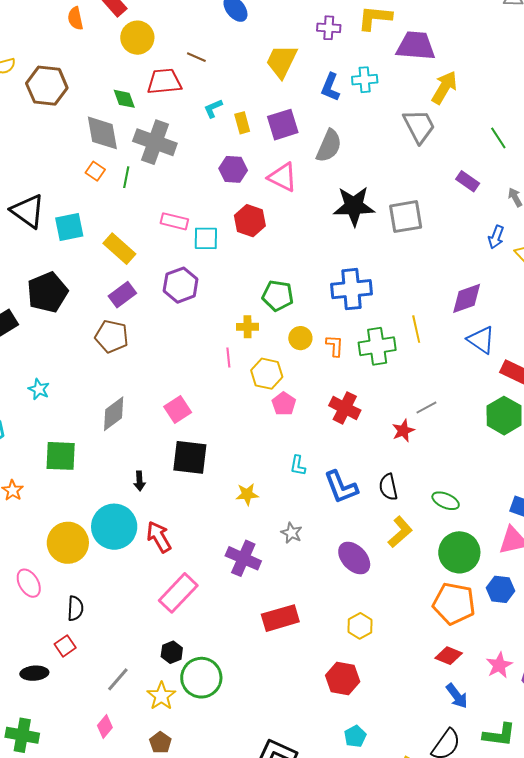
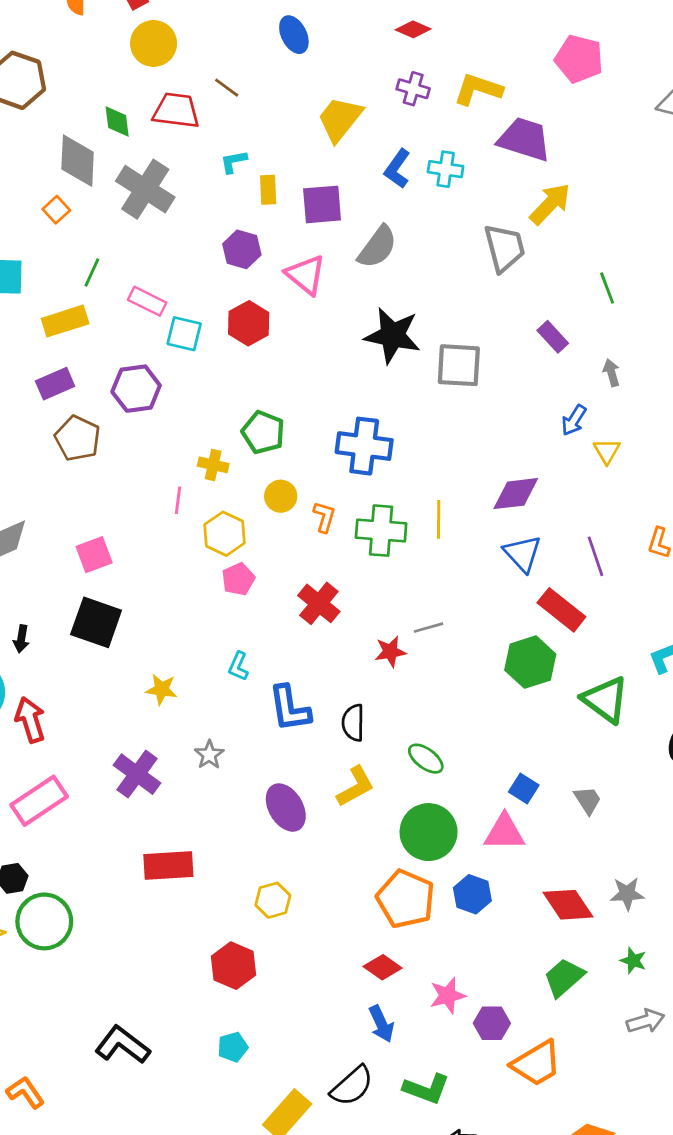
green line: (126, 177) -> (92, 272), moved
yellow rectangle: (119, 249) -> (65, 321), turned -72
brown pentagon: (112, 336) -> (78, 438), moved

